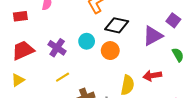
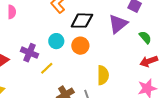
red arrow: (152, 76) -> (149, 61), moved
yellow line: (63, 77) -> (47, 68), moved

